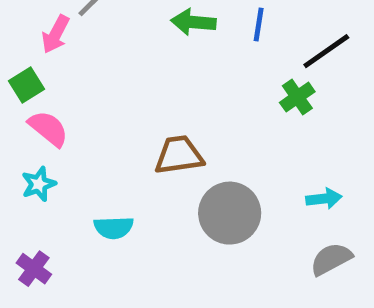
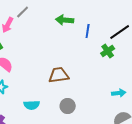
blue line: (259, 25) -> (88, 31), moved
gray circle: (230, 213) -> (68, 106), moved, size x0.6

